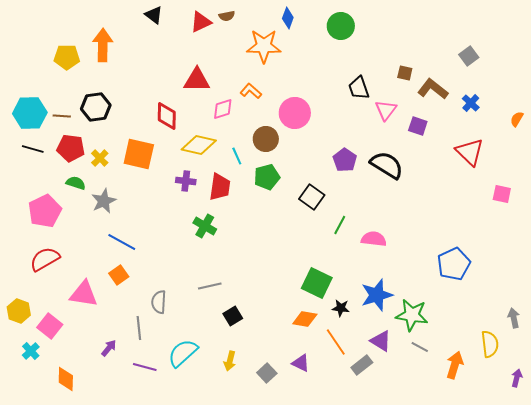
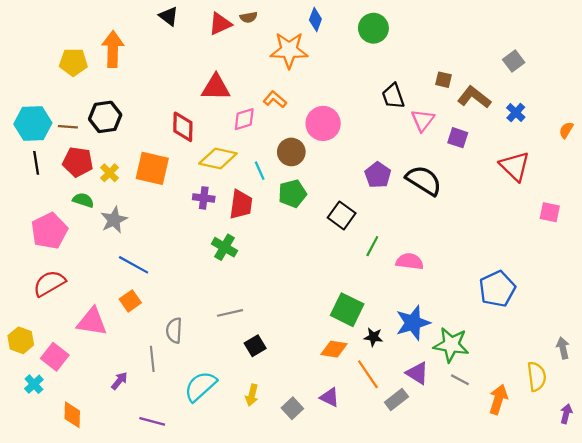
black line: (33, 149) -> (36, 163), turned 65
purple line: (145, 367) -> (152, 421), moved

